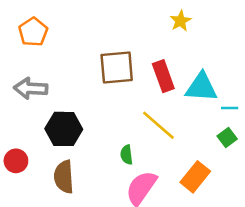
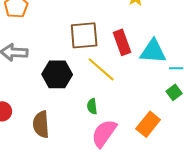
yellow line: (158, 125) -> (101, 69), moved
black hexagon: (64, 129) -> (57, 74), moved

